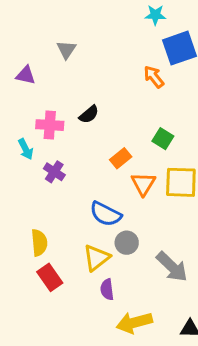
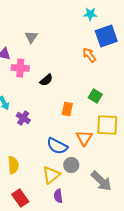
pink cross: (50, 125) -> (20, 68), moved
orange rectangle: (121, 158) -> (67, 109), turned -40
orange triangle: (143, 184) -> (84, 138), moved
red rectangle: (50, 277) -> (20, 198), moved

